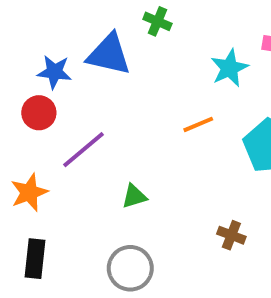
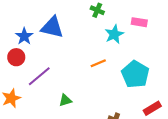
green cross: (157, 21) -> (97, 10), moved
blue star: (54, 72) -> (24, 36), turned 30

